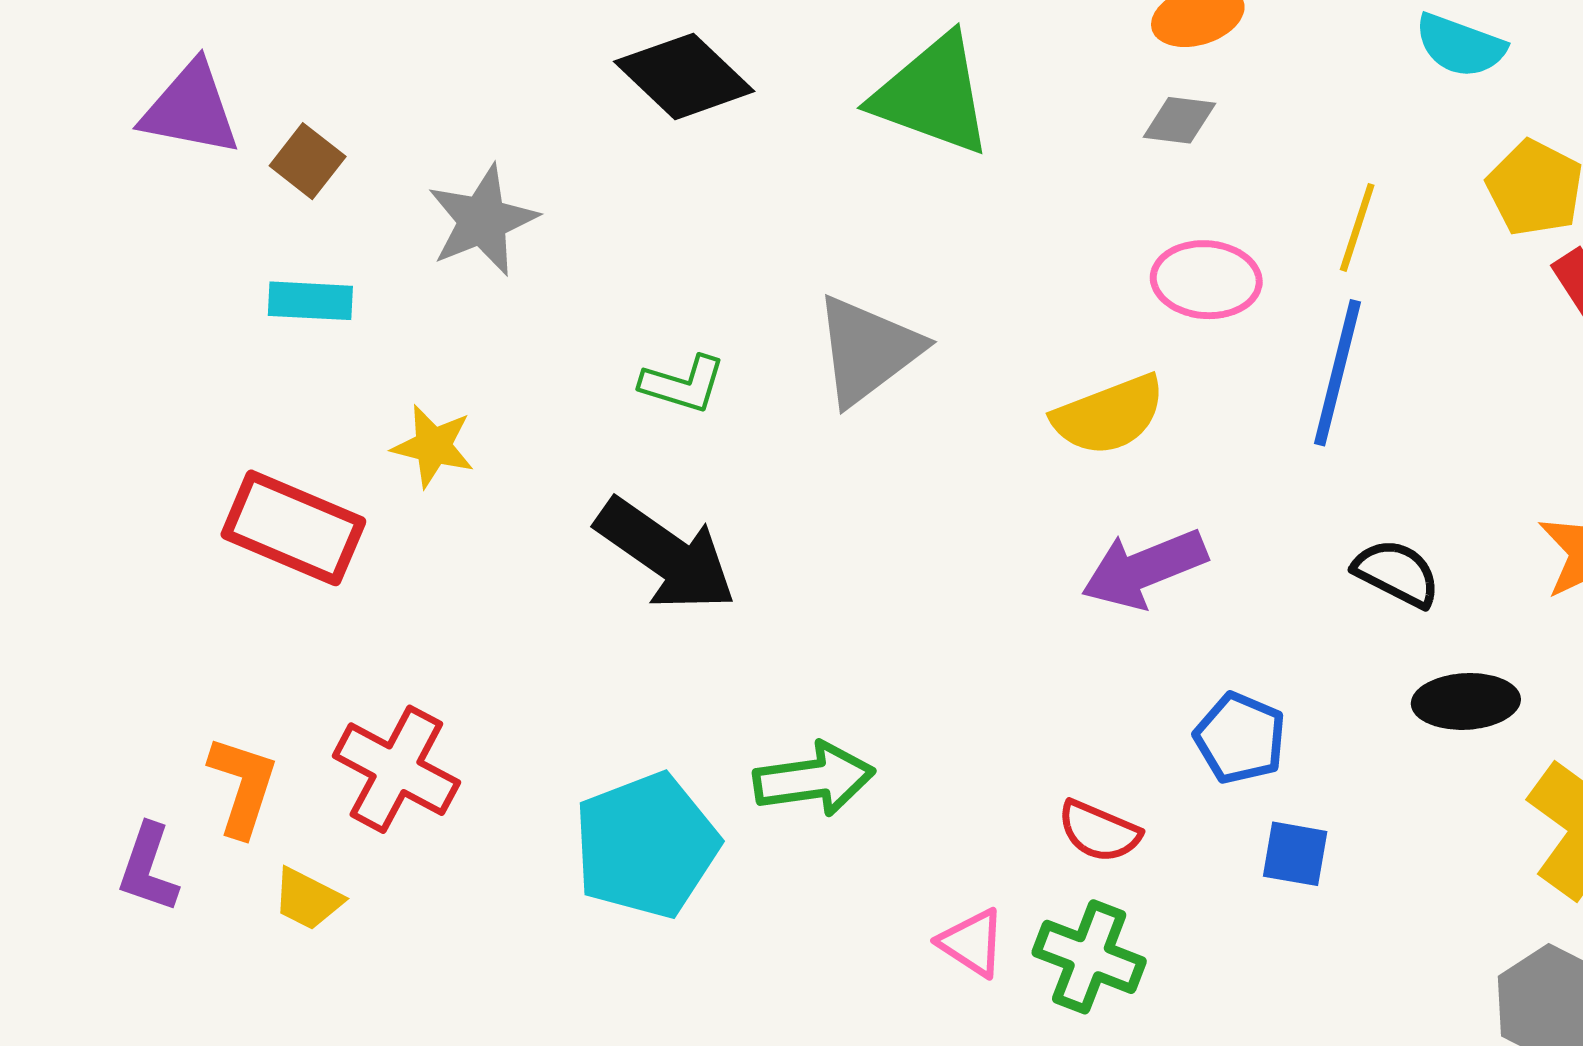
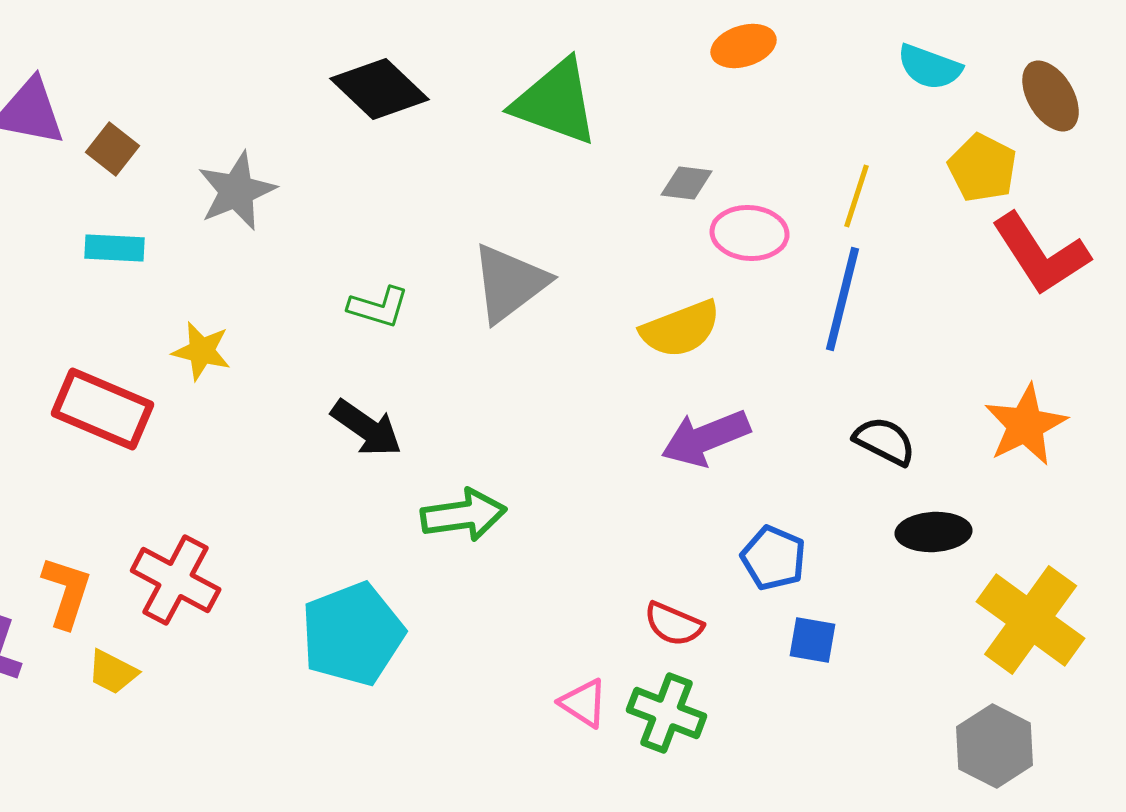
gray diamond: (1179, 120) -> (687, 183), moved
black arrow: (666, 555) -> (367, 428), size x0.7
green arrow: (814, 779) -> (464, 515), moved

